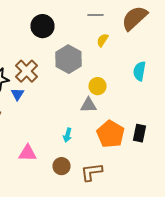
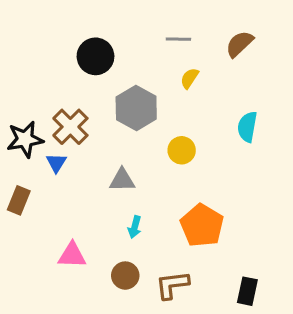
brown semicircle: (134, 18) -> (240, 44), size x0.7
gray triangle: (88, 105) -> (122, 180), moved
black rectangle: (140, 133) -> (247, 291), moved

